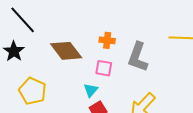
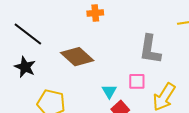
orange cross: (107, 40) -> (95, 13), moved
pink square: (104, 68) -> (137, 81), moved

